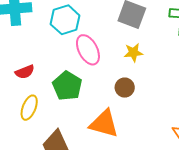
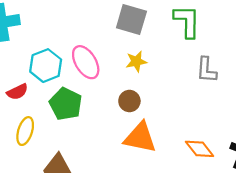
cyan hexagon: (65, 20) -> (46, 66), moved
orange triangle: (104, 124) -> (140, 138), moved

